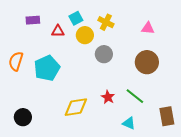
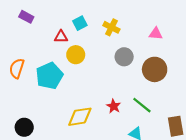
purple rectangle: (33, 20) -> (26, 17), moved, turned 32
yellow circle: (85, 35) -> (76, 55), moved
gray circle: (104, 54) -> (124, 57), moved

